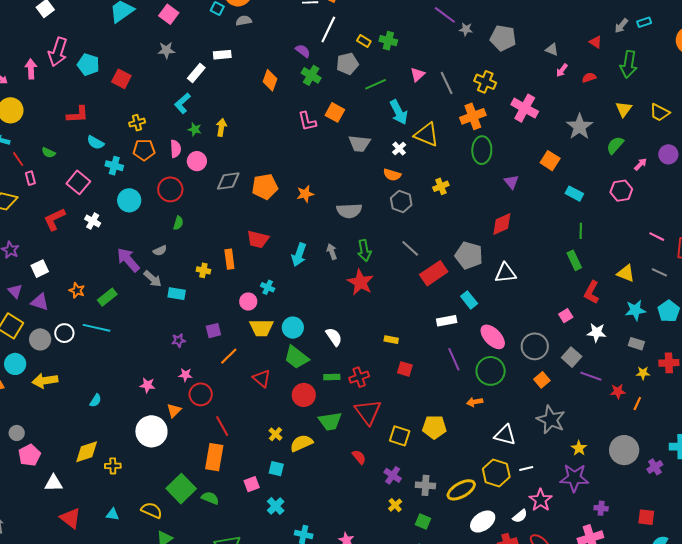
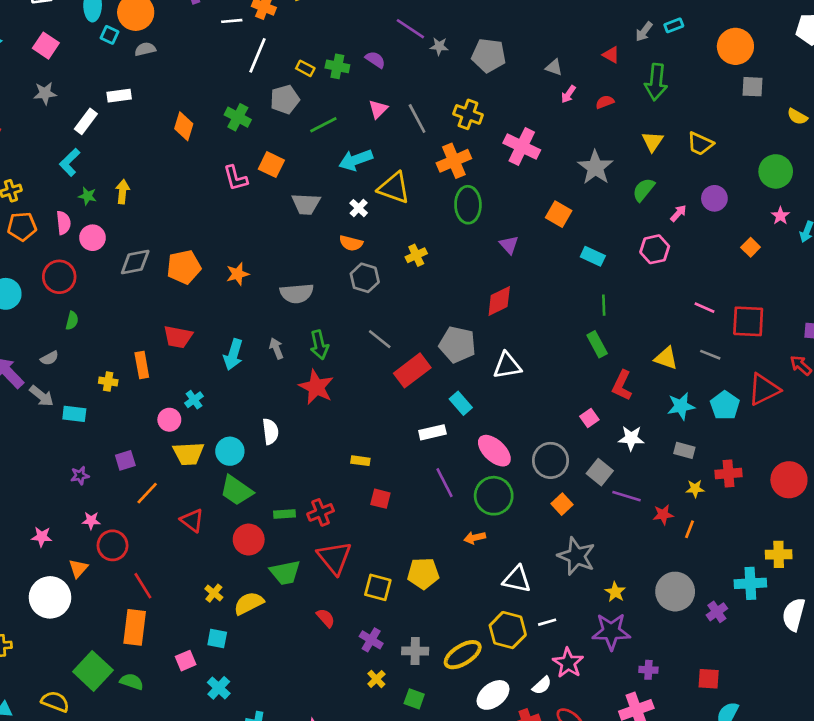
purple semicircle: (303, 51) -> (375, 60), moved
cyan arrow: (399, 112) -> (356, 160), turned 100
cyan cross: (268, 287) -> (194, 400), turned 32
white semicircle: (334, 337) -> (270, 431), moved, turned 30

